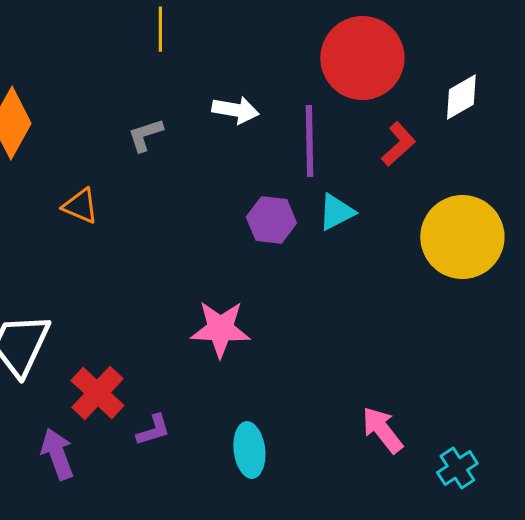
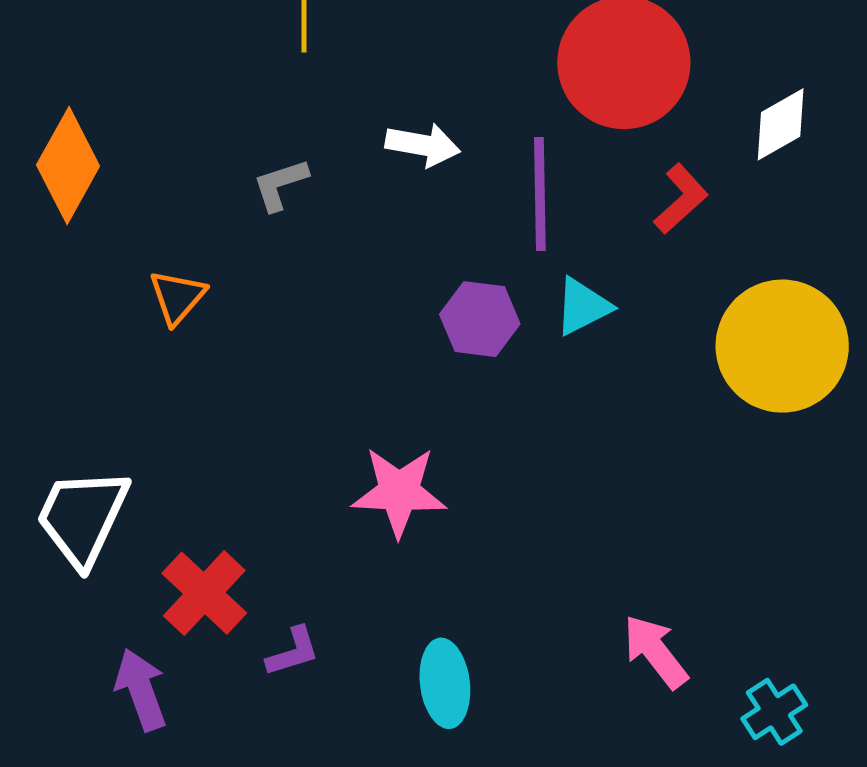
orange triangle: (80, 206) -> (177, 297), turned 48

